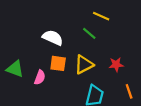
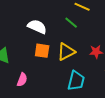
pink semicircle: (40, 77) -> (22, 80), moved

